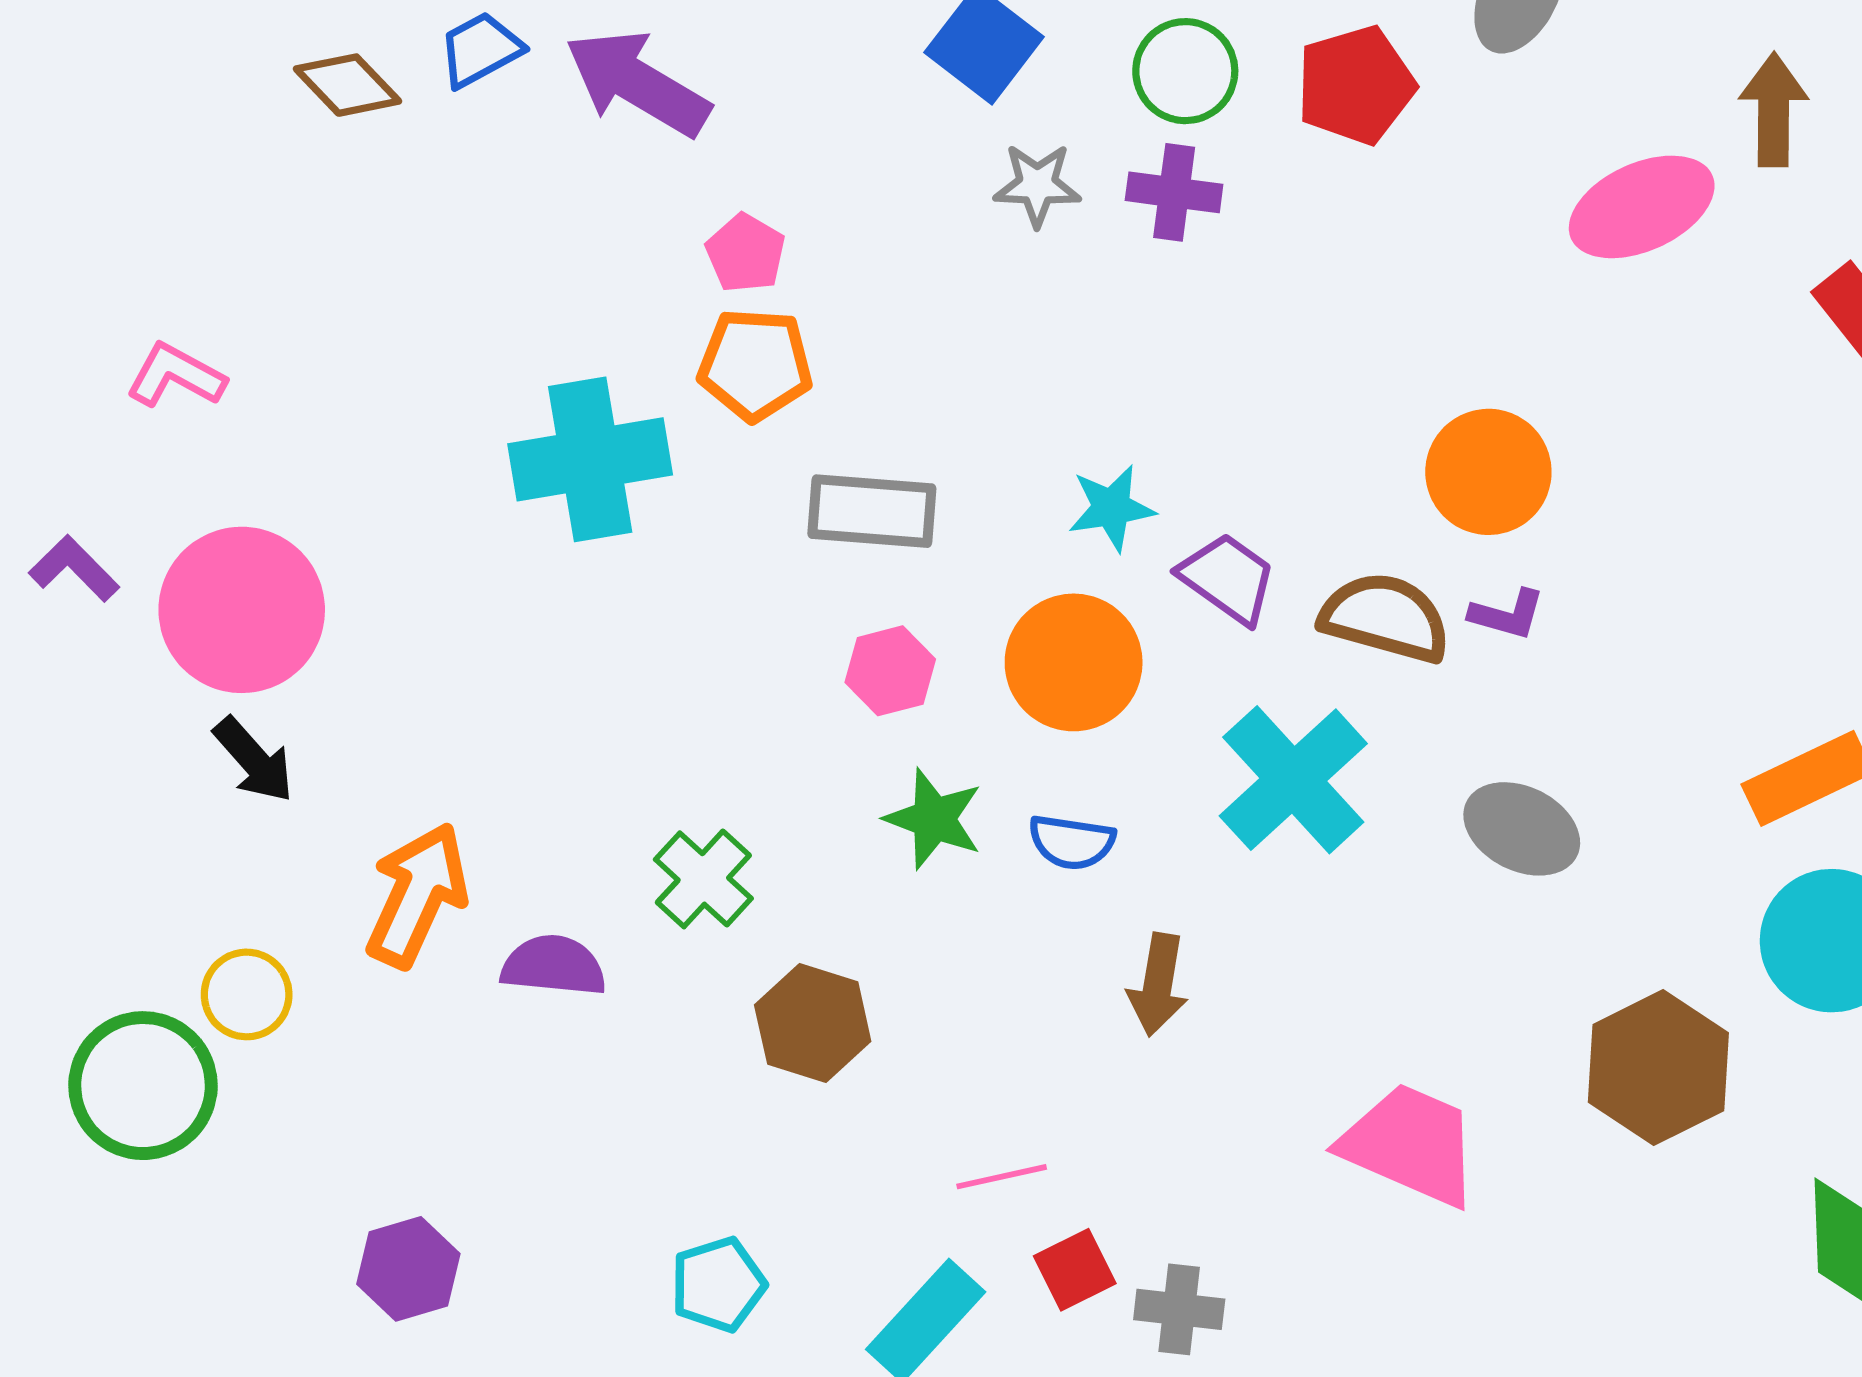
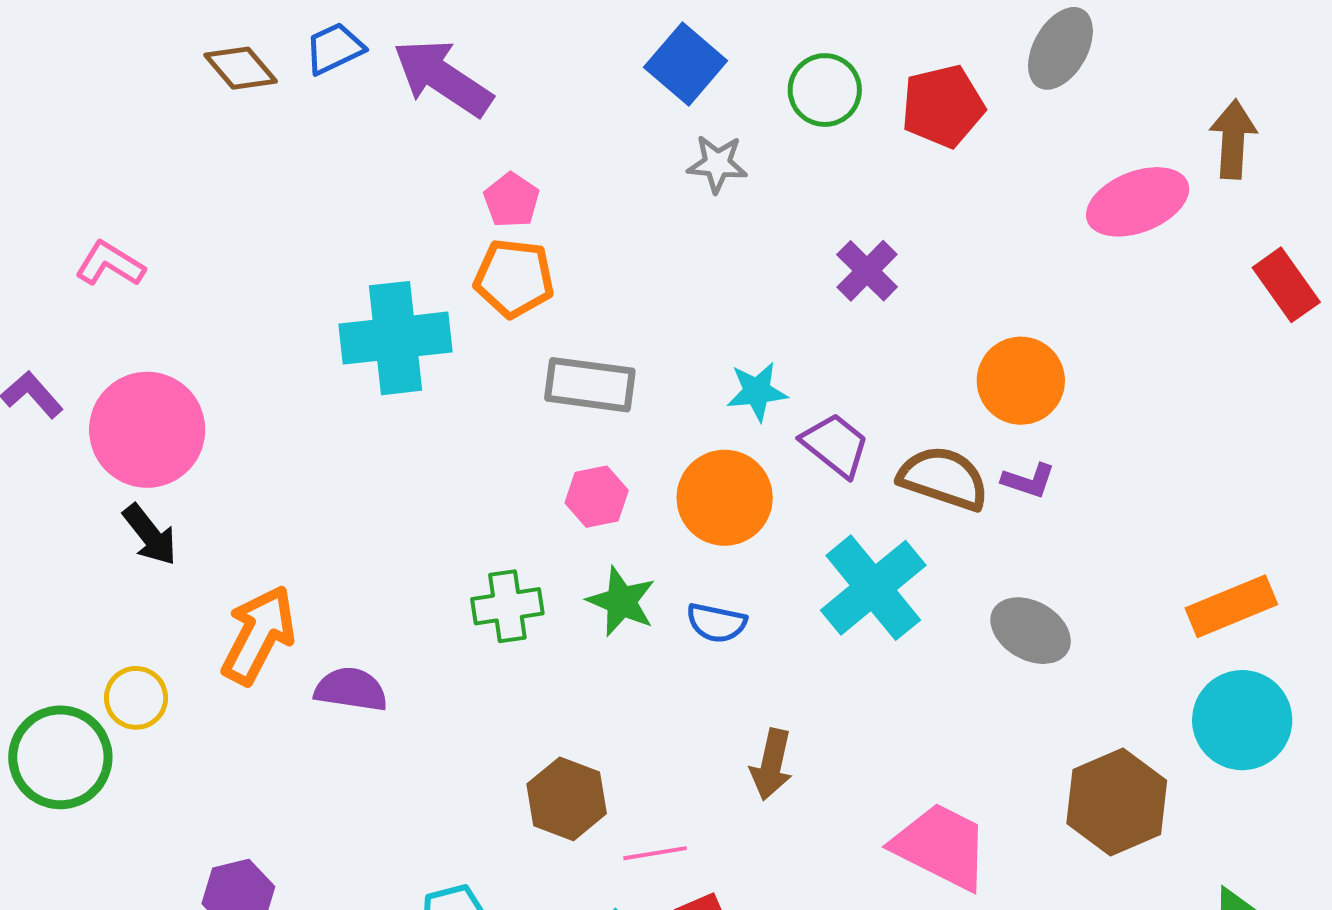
purple cross: (1174, 192) -> (867, 271), moved, turned 34
green cross: (703, 879) -> (507, 606), moved, turned 36
brown arrow: (1158, 985) -> (771, 764), moved
brown hexagon: (813, 1023) -> (567, 799), moved

